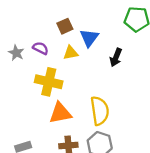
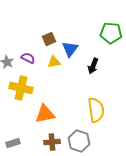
yellow cross: (49, 82) -> (21, 88), moved
yellow semicircle: (100, 111) -> (96, 110), moved

